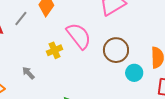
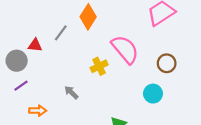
brown circle: (116, 50) -> (167, 63), size x0.7
cyan circle: (134, 73) -> (153, 94), moved

